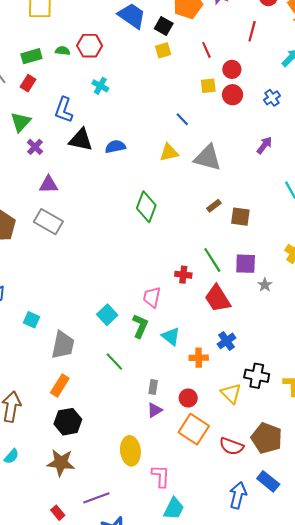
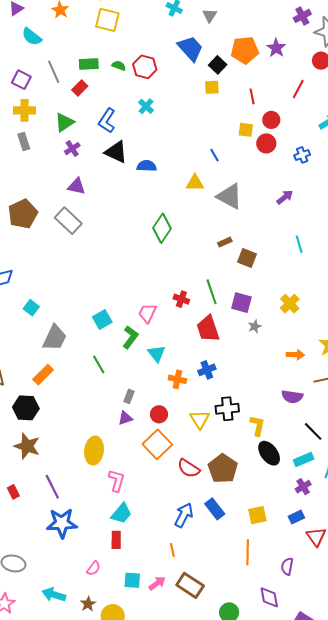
black cross: (257, 376) -> (227, 409), turned -30
black hexagon: (68, 422) -> (26, 408), moved
purple line: (96, 498) -> (52, 487), turned 70

